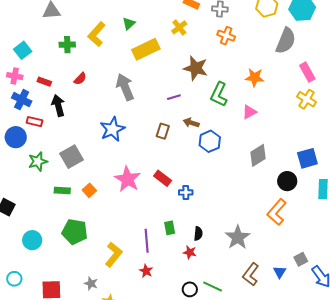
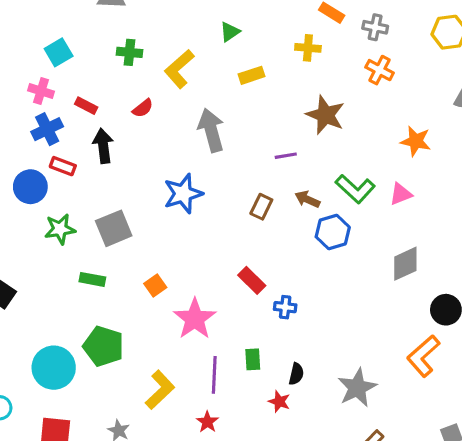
yellow cross: (179, 27) -> (308, 48), turned 35
yellow L-shape: (97, 34) -> (179, 69), moved
yellow rectangle: (146, 49) -> (252, 75), size x0.6
green L-shape: (219, 94) -> (355, 189), moved, turned -80
blue cross: (22, 100) -> (47, 129), turned 30
pink star: (128, 179) -> (195, 319), moved
orange square: (89, 190) -> (155, 285), moved
cyan circle: (32, 240) -> (54, 368), moved, size x1.4

